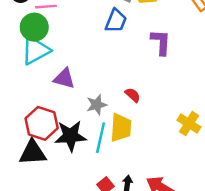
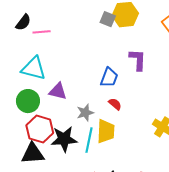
blue trapezoid: (116, 21) -> (109, 77), moved
green circle: (34, 27) -> (28, 101), moved
cyan triangle: (36, 50) -> (34, 68), turned 44

